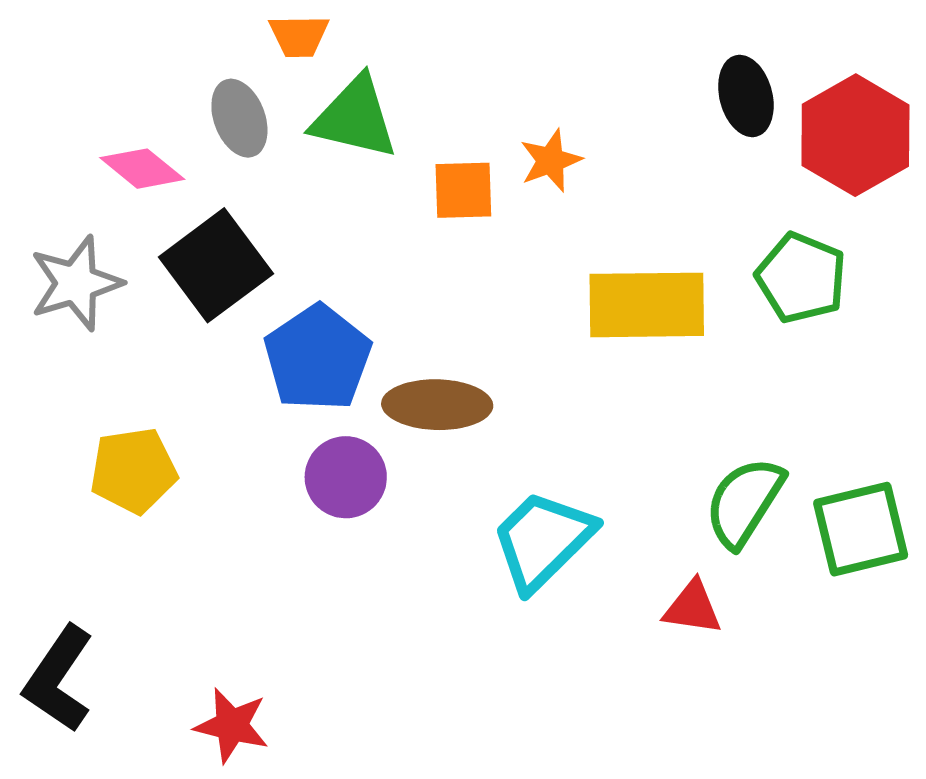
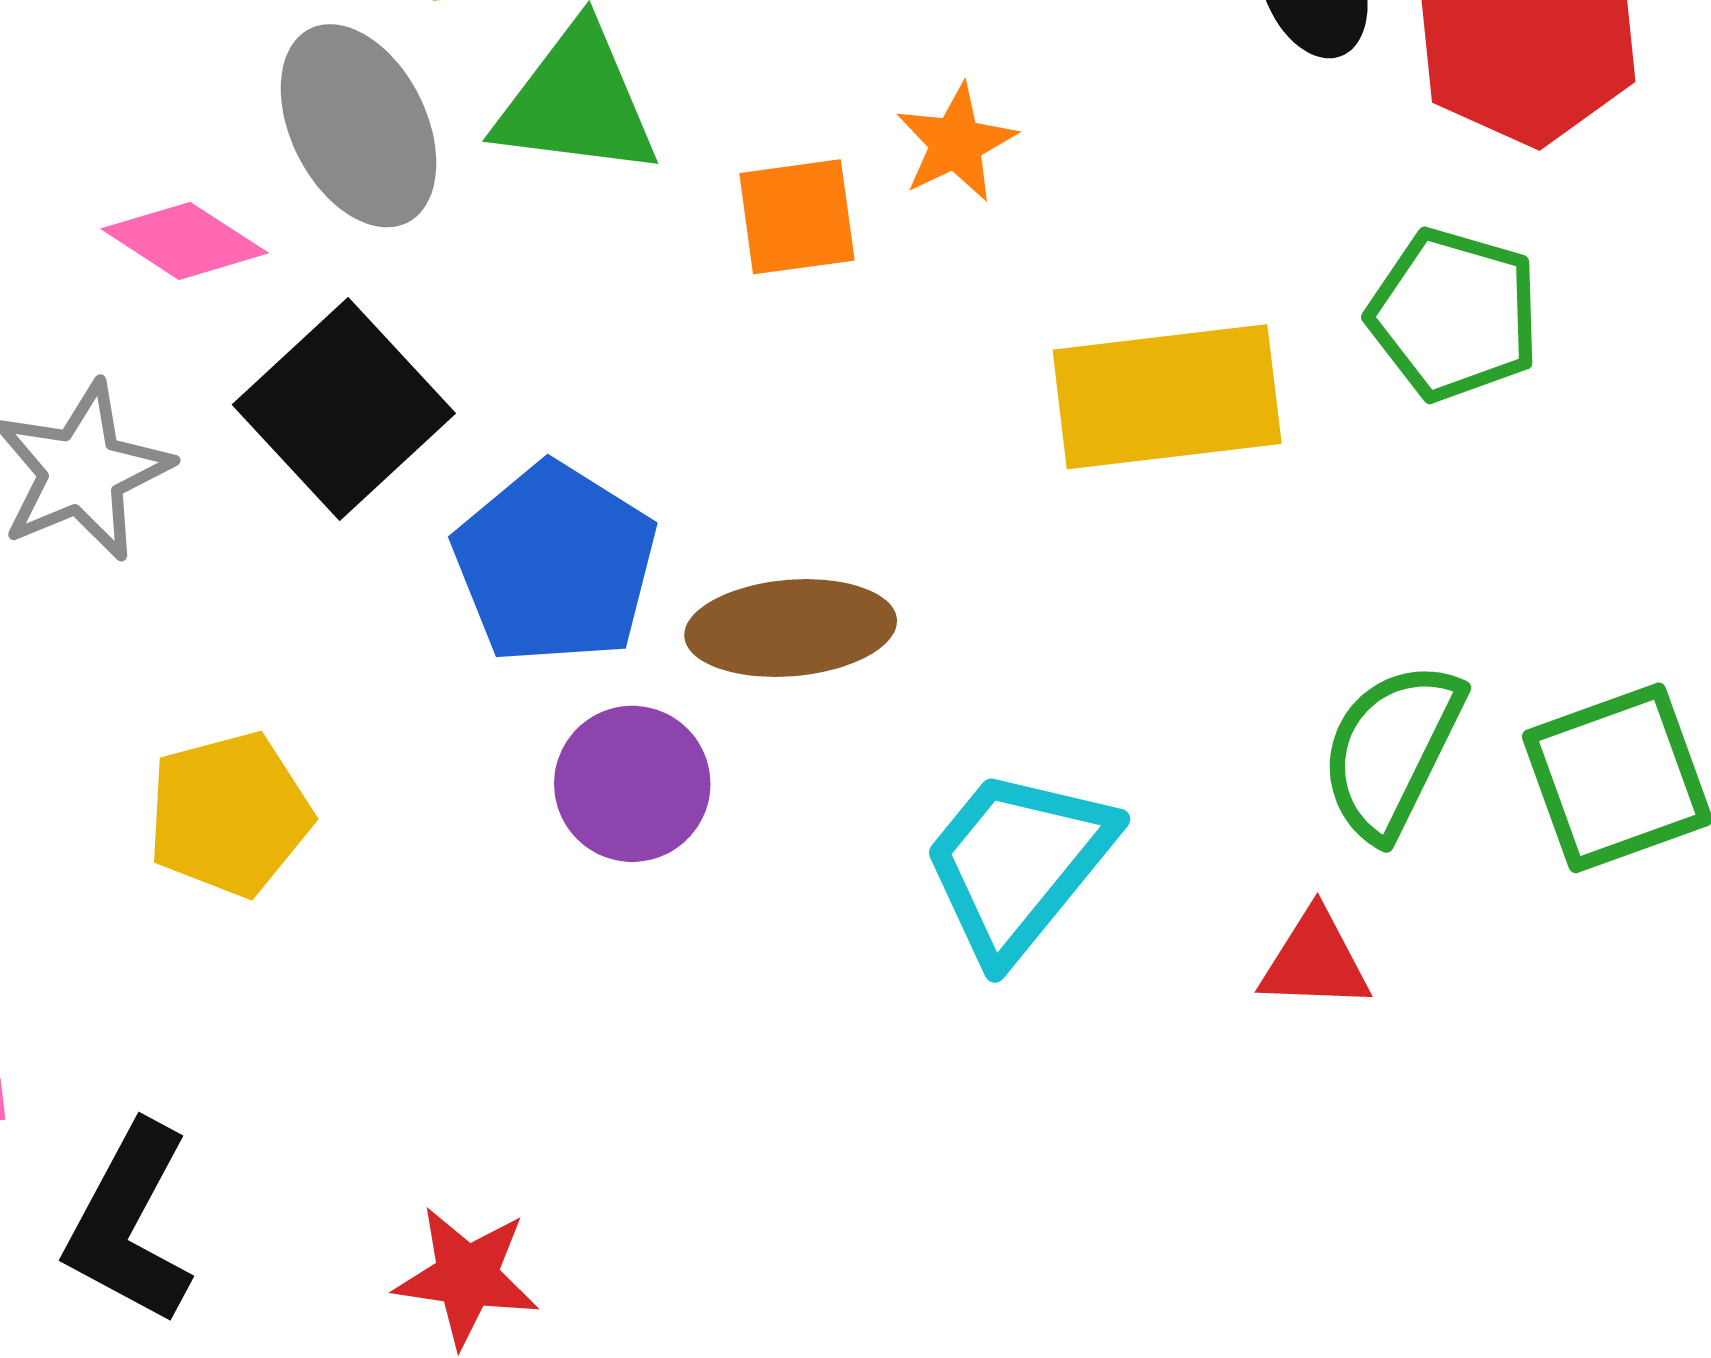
gray ellipse: (239, 118) -> (359, 126), size x1.4

